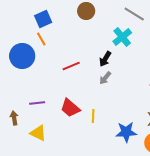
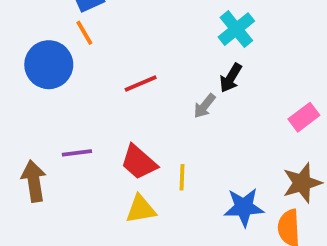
black arrow: (105, 59) -> (231, 78), moved
brown arrow: (14, 118) -> (34, 181), size x1.5
yellow triangle: (38, 133) -> (141, 209), moved, turned -36

